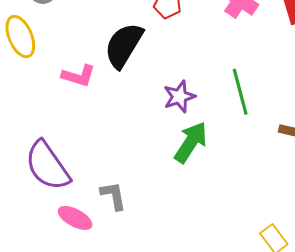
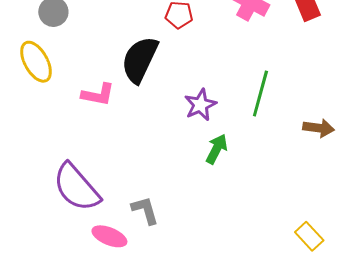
green line: (240, 92) -> (260, 94), turned 36
green arrow: (191, 142) -> (217, 149), size x0.7

